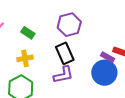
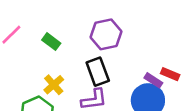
yellow cross: (25, 58) -> (54, 85), moved, turned -35

